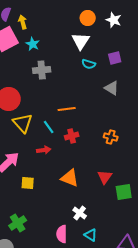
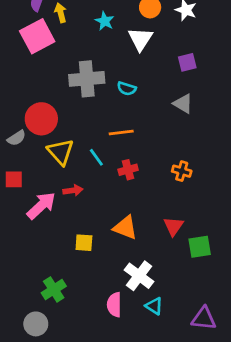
cyan star: (33, 44) -> (105, 21), moved
cyan semicircle: (89, 64) -> (127, 89), moved
gray cross: (42, 70) -> (87, 79), size x1.4
red arrow: (44, 150) -> (73, 190), moved
yellow square: (28, 183) -> (84, 243), moved
white cross: (80, 213) -> (139, 276), size x1.5

